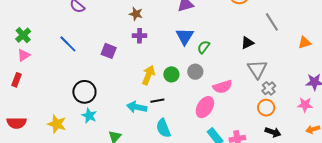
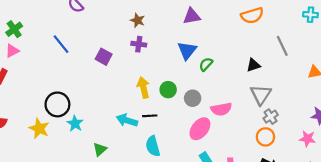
gray circle: (195, 72) -> (193, 98), moved
yellow arrow: (148, 75) -> (143, 88), turned -42
black circle: (84, 92) -> (57, 104), moved

